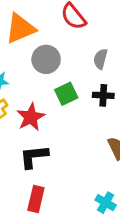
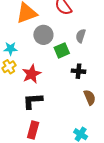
green square: (66, 94) -> (62, 50), moved
black cross: (103, 95) -> (78, 71), moved

